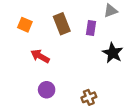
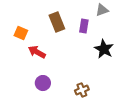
orange square: (25, 25) -> (21, 33), moved

